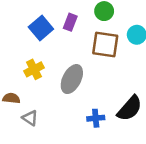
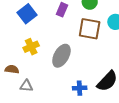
blue square: (41, 28) -> (27, 14), moved
gray triangle: (30, 118) -> (26, 86), turned -32

